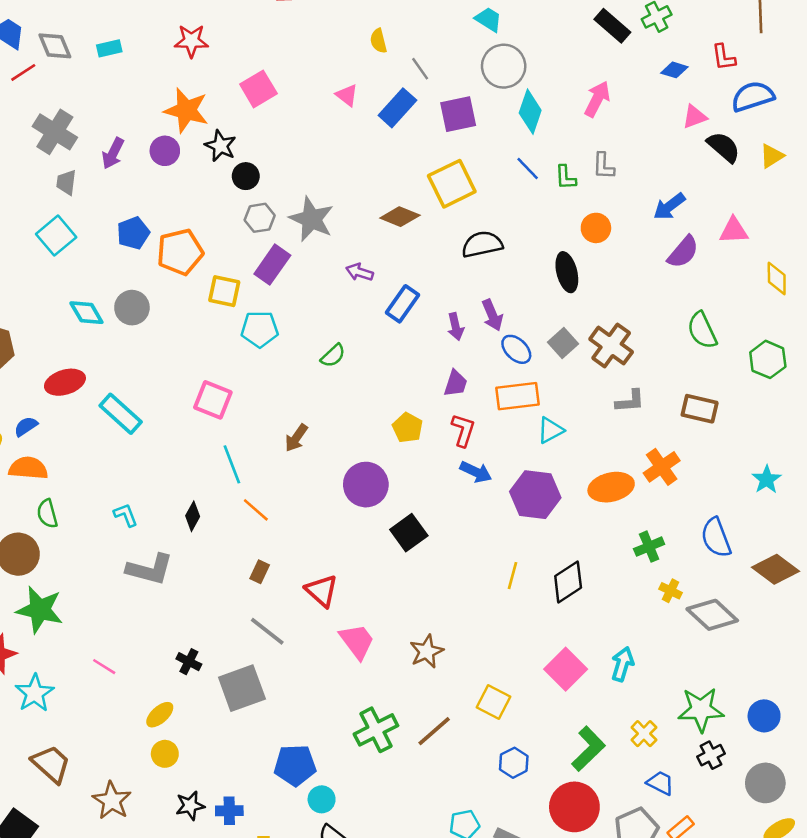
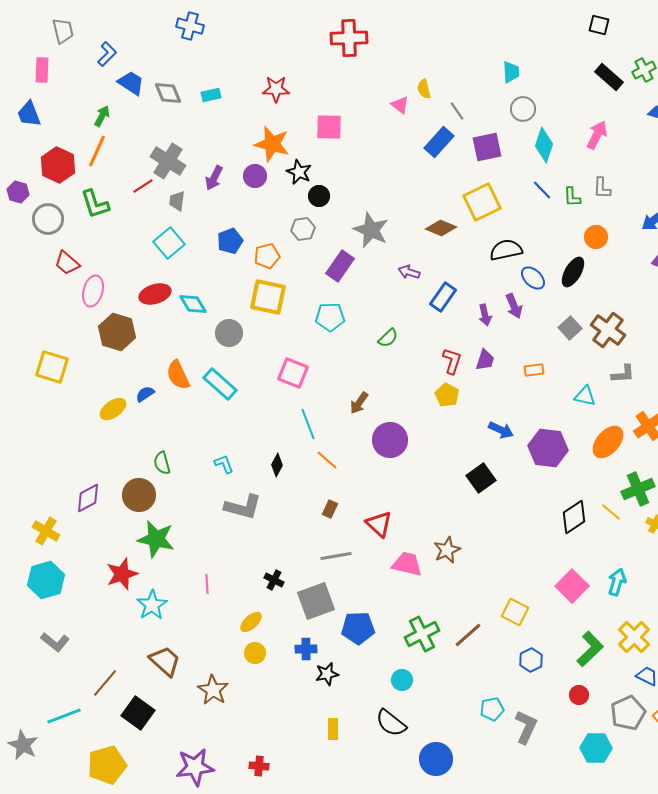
cyan trapezoid: (488, 19) -> (511, 72), turned 55
gray circle: (504, 66) -> (523, 109), size x0.7
red line: (23, 72) -> (143, 186), moved
pink square: (258, 89) -> (329, 127), turned 32
pink triangle: (347, 95) -> (400, 105), moved
gray hexagon: (260, 218) -> (303, 229), moved
orange pentagon: (180, 252) -> (267, 256), size x0.7
black ellipse: (567, 272) -> (573, 272), turned 44
yellow square: (224, 291) -> (268, 297), moved, size x1.4
gray circle: (132, 308) -> (229, 333), moved
blue ellipse: (516, 349) -> (533, 278), moved
red ellipse: (65, 382) -> (155, 294), moved
orange rectangle: (518, 396) -> (534, 370), size x0.6
red L-shape: (463, 430) -> (452, 361), moved
cyan triangle: (550, 430) -> (585, 396), moved, turned 40
orange semicircle: (28, 468) -> (178, 375), moved, turned -120
purple circle: (366, 485) -> (390, 440), moved
orange ellipse: (611, 487) -> (608, 442), turned -36
black square: (409, 533) -> (481, 478), moved
green cross: (649, 547) -> (638, 489), size x1.4
yellow line: (512, 576) -> (611, 512), moved, turned -65
gray line: (267, 631) -> (336, 556), turned -48
pink trapezoid: (357, 641) -> (407, 564), turned -40
brown star: (427, 651) -> (447, 550), moved
pink line: (104, 667) -> (207, 584), turned 54
yellow cross: (644, 734) -> (634, 637), size x1.5
blue pentagon: (295, 765) -> (358, 628), moved
cyan circle: (322, 799) -> (402, 680), moved
black star: (190, 806) -> (327, 674), moved
red circle: (574, 807) -> (579, 695), size x0.5
blue cross: (229, 811) -> (306, 649), moved

